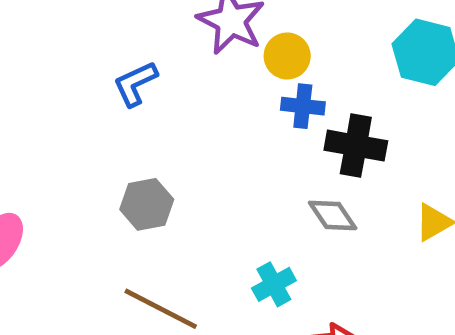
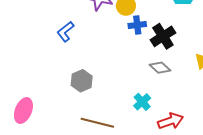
black cross: (356, 146) -> (163, 36), turned -30

